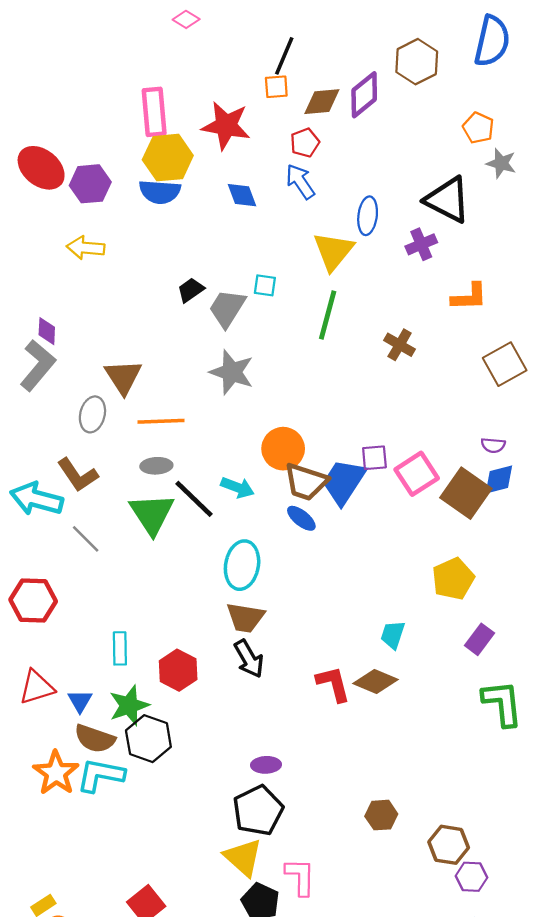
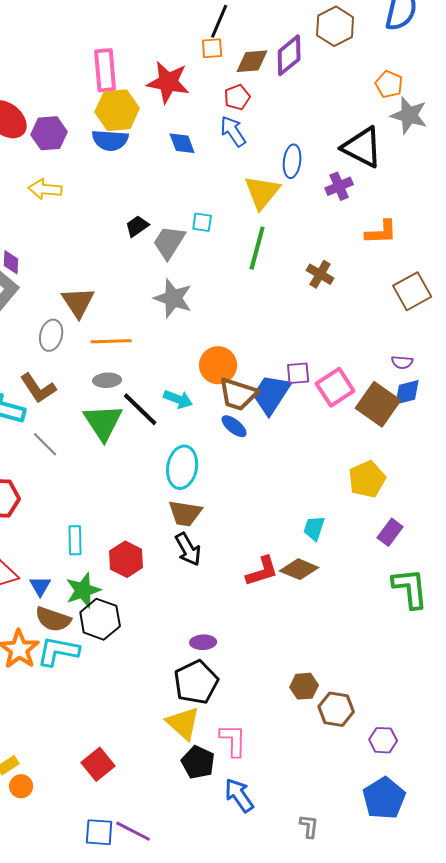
gray star: (501, 163) -> (409, 115), size x1.4
red L-shape: (333, 684) -> (262, 571), turned 87
brown hexagon: (449, 845) -> (336, 709), moved

